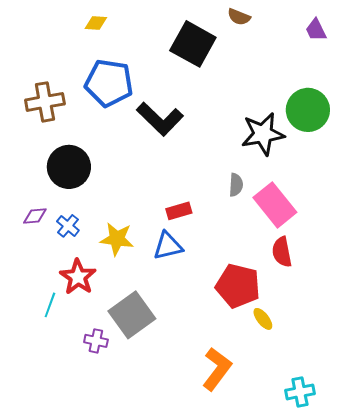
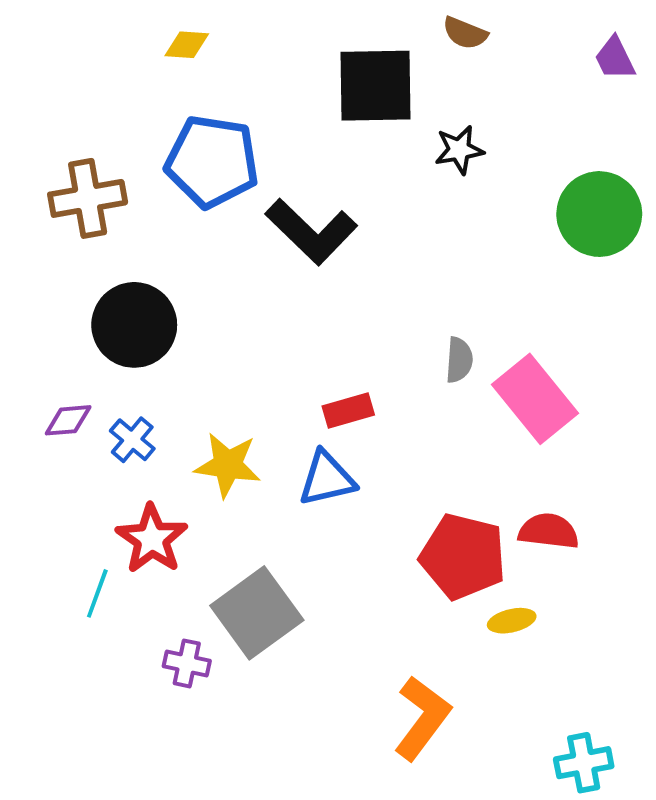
black square: (193, 44) -> (375, 86), turned -30
black star: (263, 134) -> (459, 150), moved, size x0.6
red semicircle: (282, 252) -> (549, 531), moved, turned 108
yellow ellipse: (263, 319) -> (512, 621), turned -65

